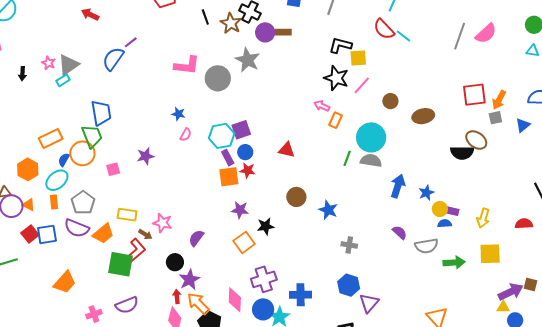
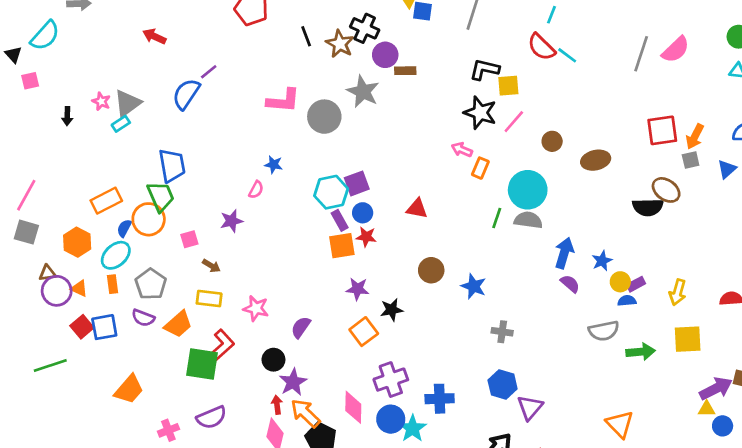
brown rectangle: (283, 32) -> (405, 71), moved
pink semicircle: (186, 135) -> (256, 190), moved
purple rectangle: (452, 211) -> (636, 284), turned -40
purple semicircle: (77, 228) -> (143, 318), size x0.7
purple semicircle: (400, 232) -> (570, 284), moved
brown arrow: (145, 234) -> (211, 266), moved

